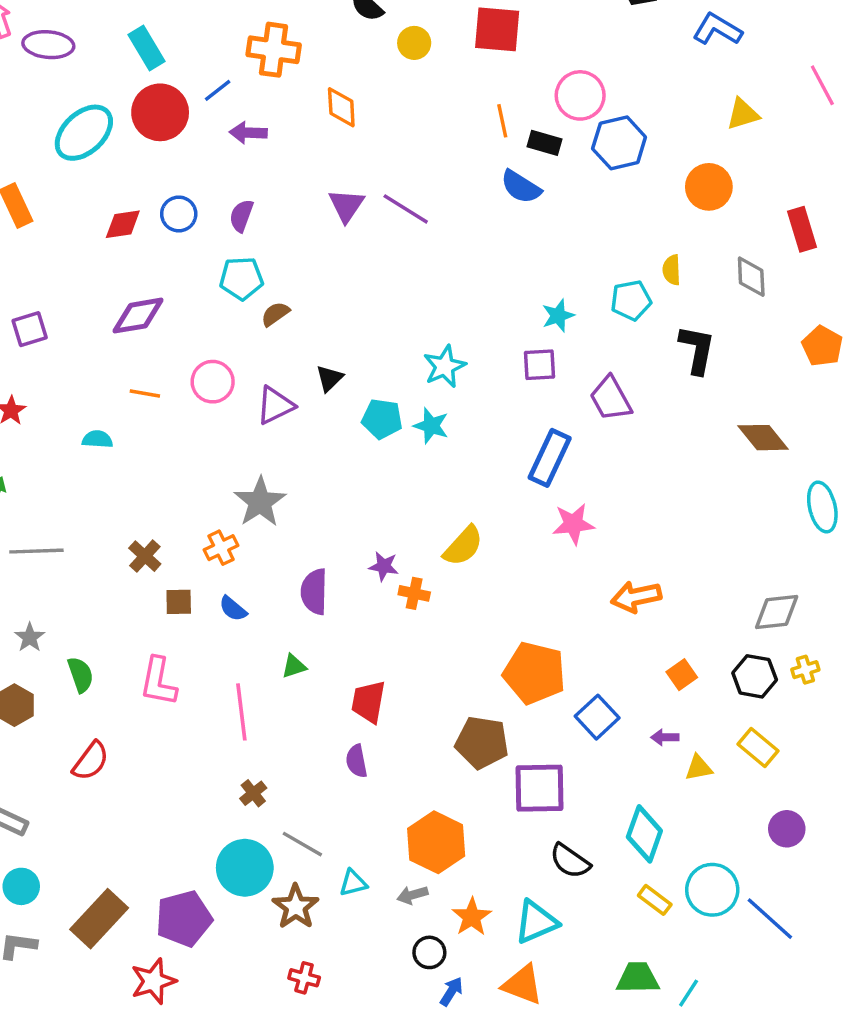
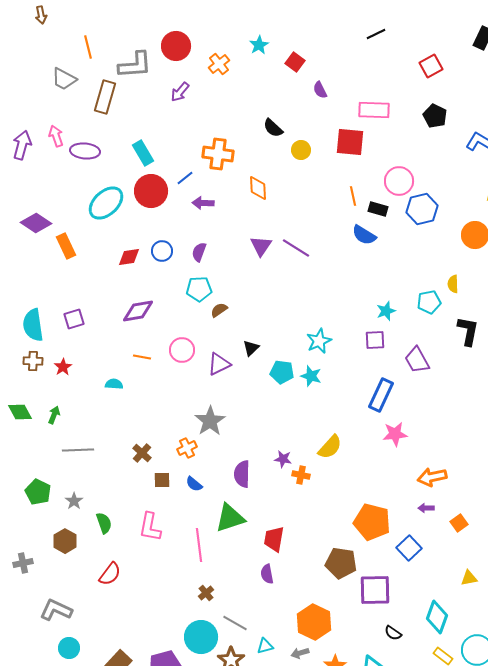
green triangle: (294, 666) -> (230, 518), size x2.0
purple arrow: (665, 737) -> (426, 508), moved
black semicircle: (570, 861) -> (393, 633), size x0.7

